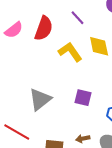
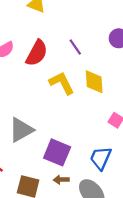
purple square: (83, 98) -> (57, 152), moved, size x1.4

